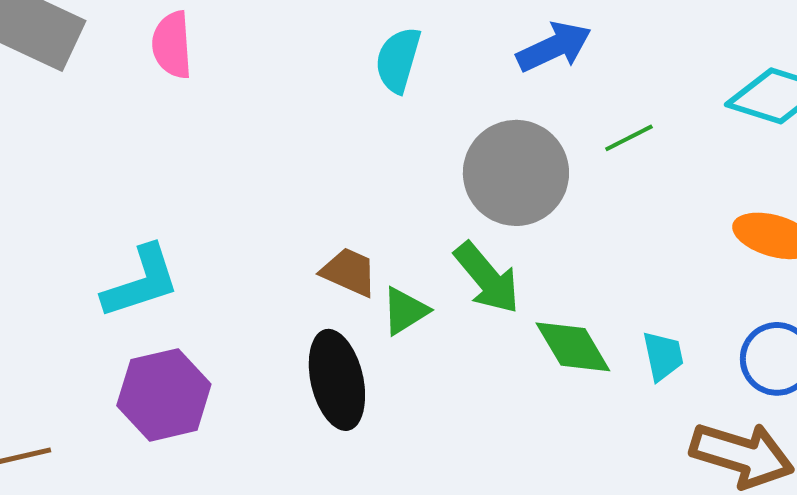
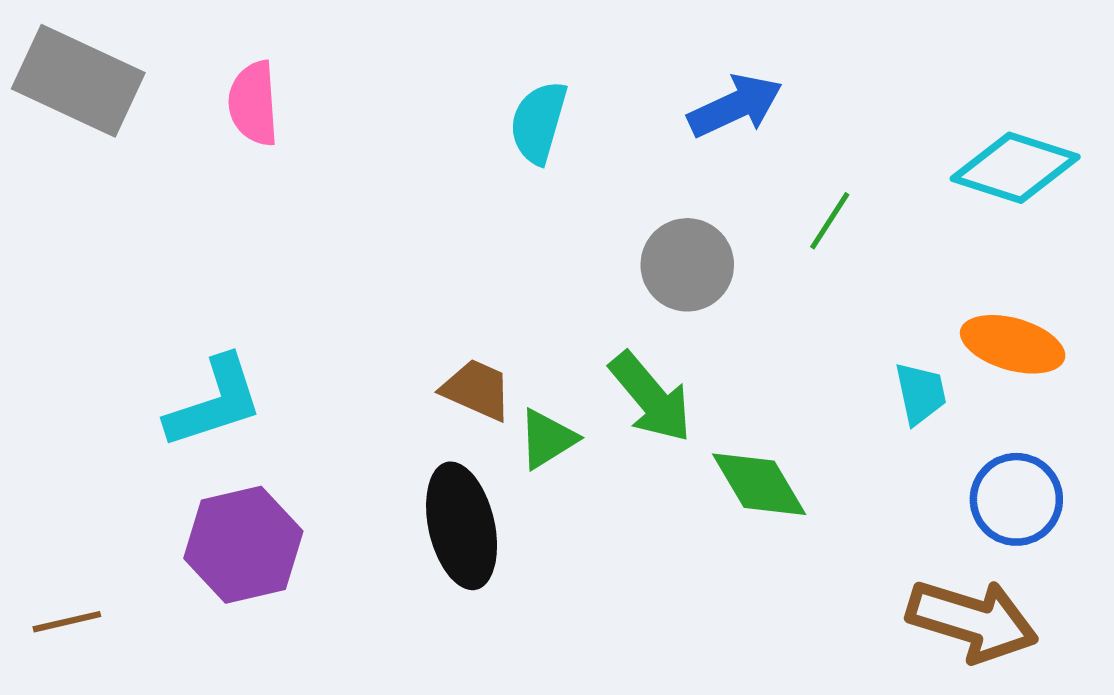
green line: (629, 138) -> (830, 221), turned -30
gray circle: (516, 173) -> (687, 265), size x0.7
cyan trapezoid: (663, 356) -> (921, 393), moved

